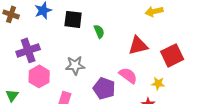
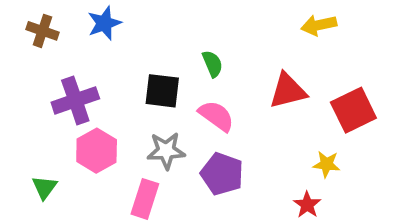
black square: (73, 19) -> (162, 91), moved
gray star: (75, 65) -> (166, 151), moved
pink semicircle: (128, 75) -> (216, 116), moved

